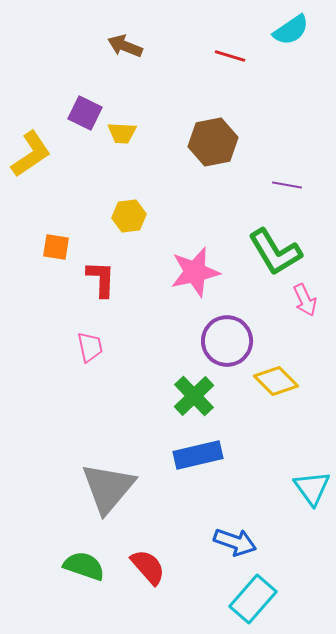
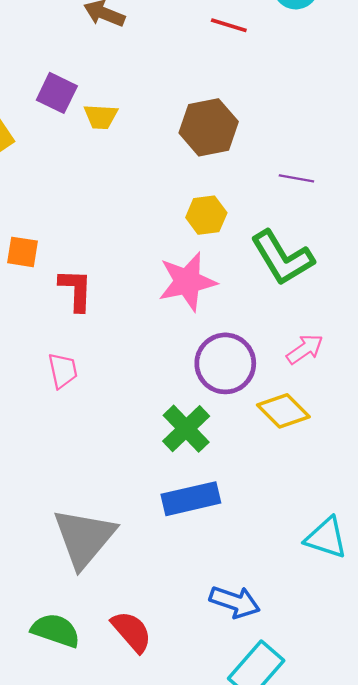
yellow hexagon: (129, 216) -> (206, 215), moved
pink arrow: (305, 300) -> (305, 349), moved, turned -100
cyan triangle: (312, 488) -> (326, 538), turned -36

